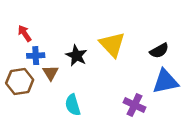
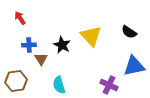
red arrow: (25, 33) -> (20, 18), moved
black semicircle: (159, 51) -> (129, 32), moved, turned 63
brown hexagon: (20, 81) -> (16, 81), moved

